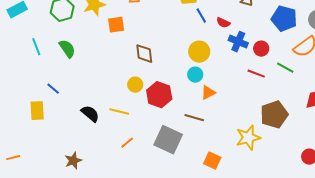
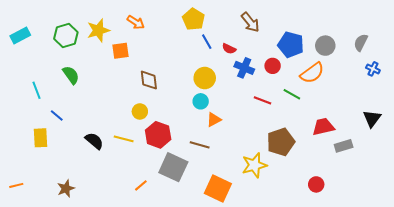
cyan line: (36, 47) -> (36, 90), moved
red circle: (261, 49) -> (273, 66), moved
red hexagon: (159, 95) -> (158, 135), moved
orange line: (127, 143) -> (141, 185), moved
brown star: (73, 161) -> (66, 188), moved
orange square: (212, 161) -> (218, 188), size x1.5

